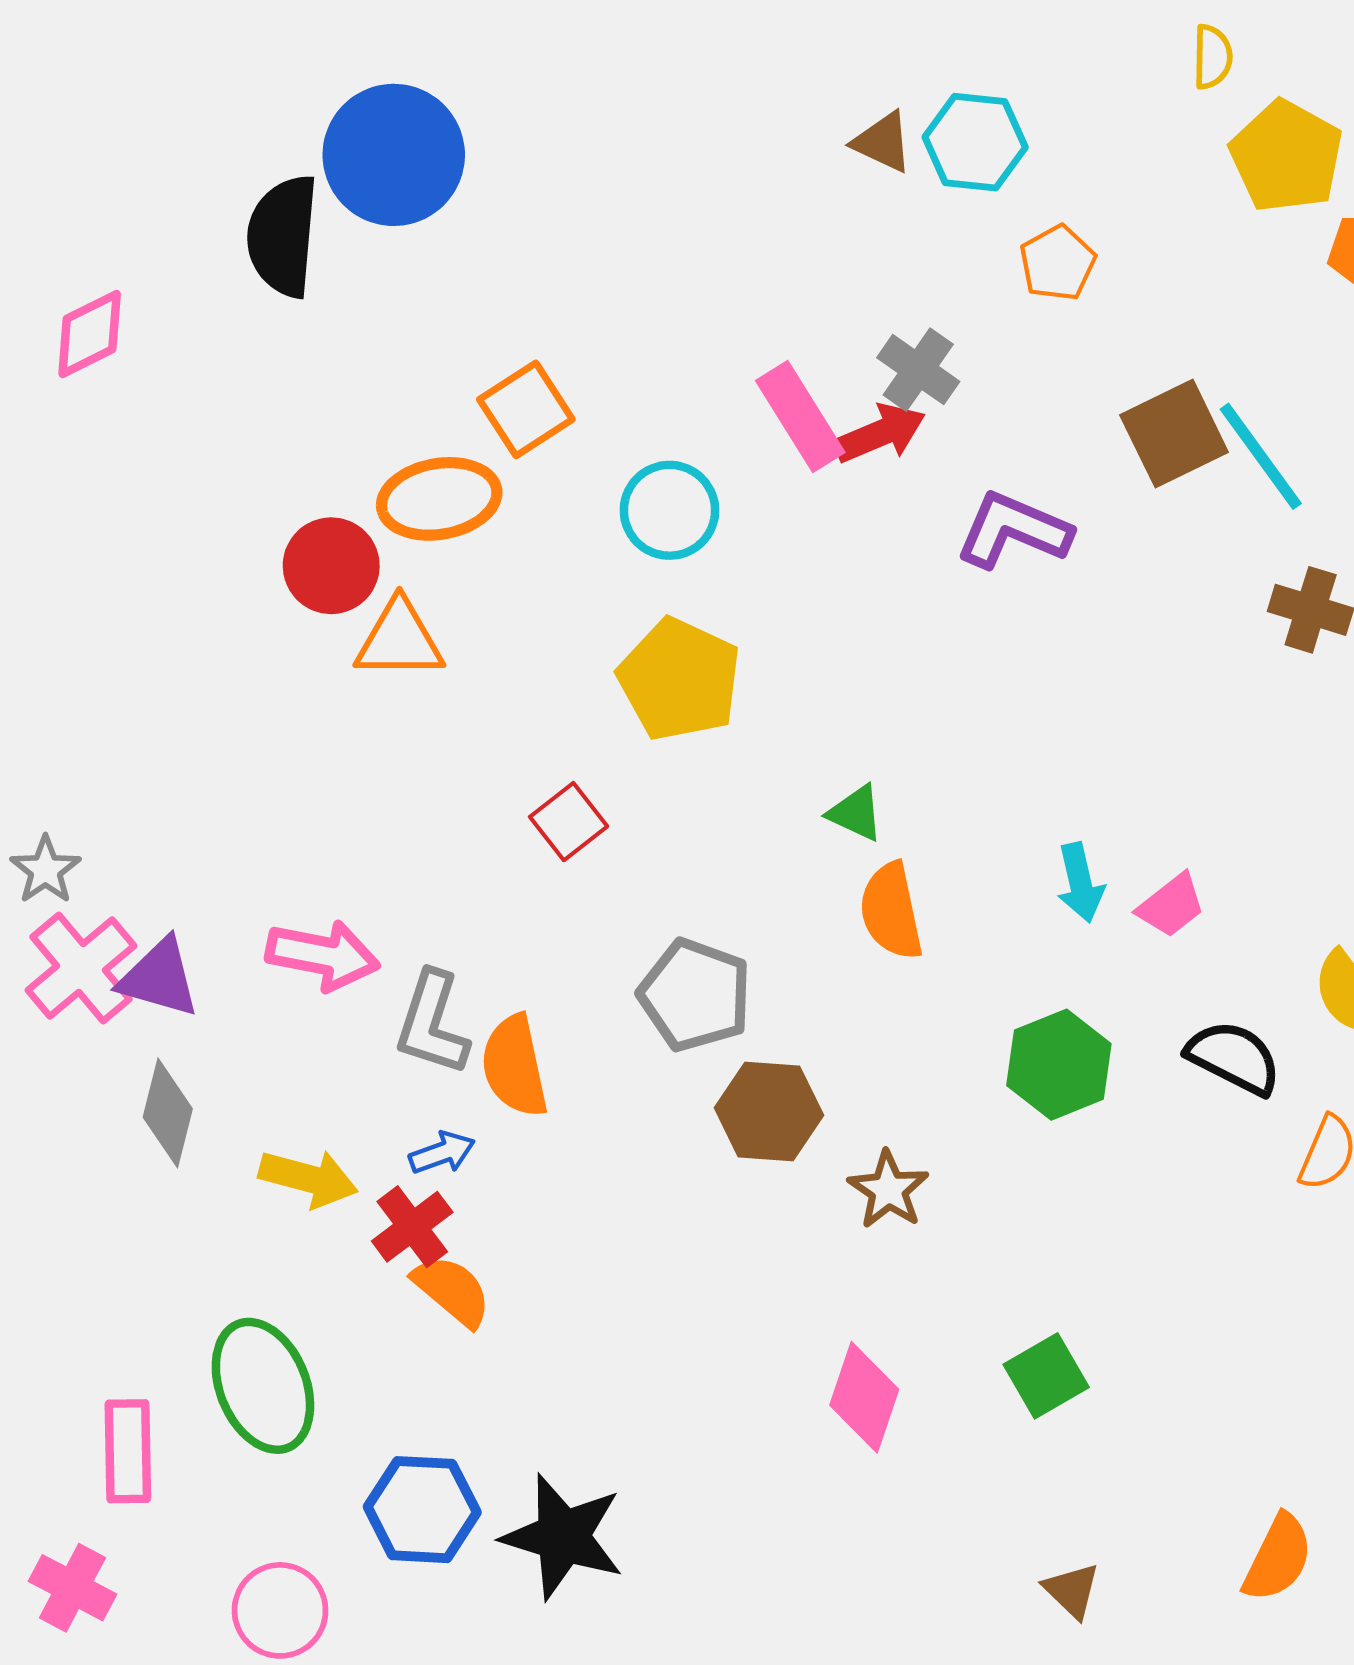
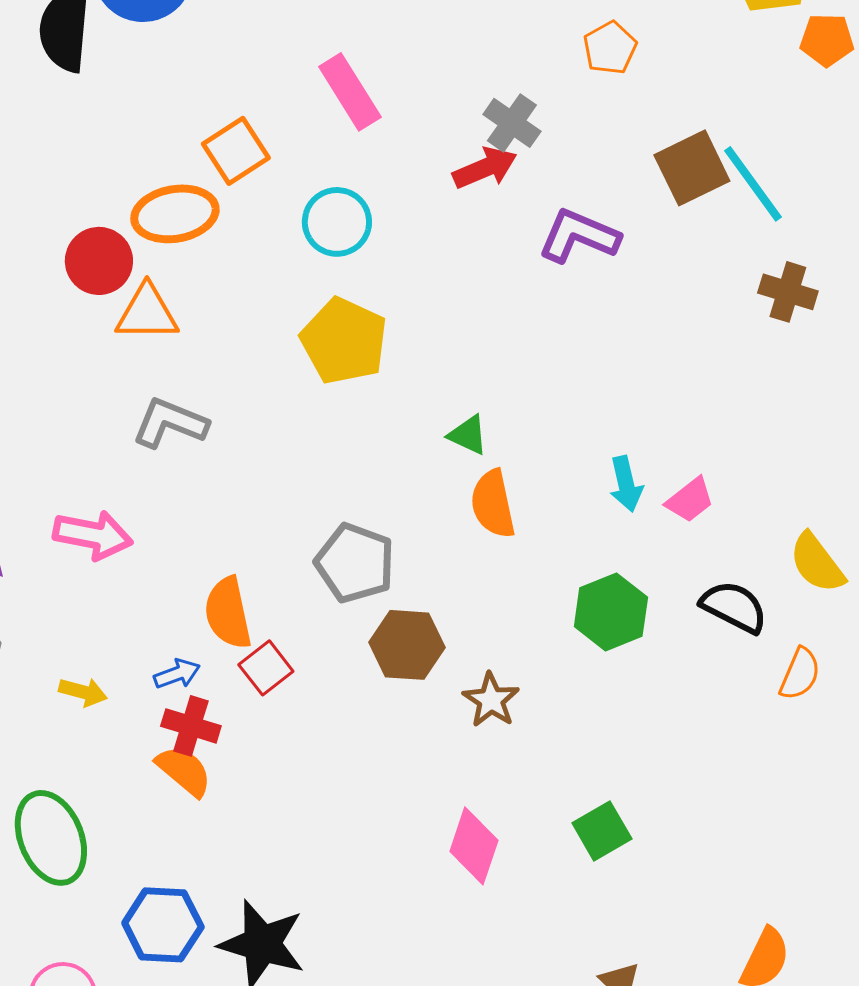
pink rectangle: (800, 416) -> (350, 92), moved
red square: (569, 822) -> (266, 668), moved
gray L-shape: (432, 1023) -> (170, 423), moved, turned 94
yellow arrow: (308, 1178) -> (83, 692), size x0.7
red cross: (412, 1227) -> (191, 726), moved, turned -36

